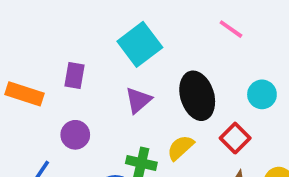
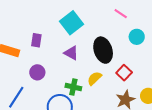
cyan circle: (262, 94) -> (137, 37), moved
purple triangle: (138, 100) -> (71, 53), turned -49

